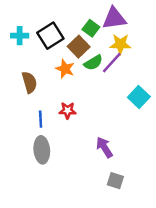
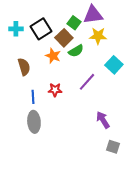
purple line: (112, 63) -> (87, 82), moved
cyan square: (139, 97) -> (114, 65), moved
purple arrow: (104, 147) -> (103, 120), moved
gray square: (115, 181) -> (113, 147), moved

